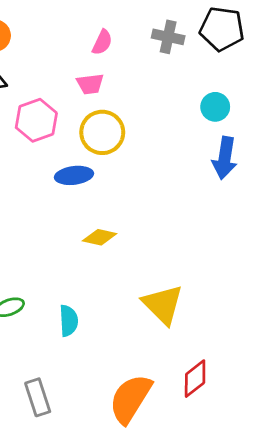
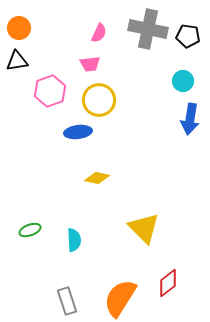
black pentagon: (222, 29) -> (188, 36), moved, size x0.7
gray cross: (168, 37) -> (148, 29), size x1.6
gray rectangle: (38, 397) -> (67, 301), moved

